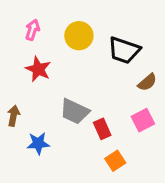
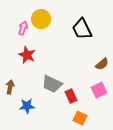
yellow circle: (79, 36) -> (41, 19), moved
black trapezoid: (124, 50) -> (82, 29), moved, turned 45
orange square: (115, 161) -> (80, 118), turned -32

